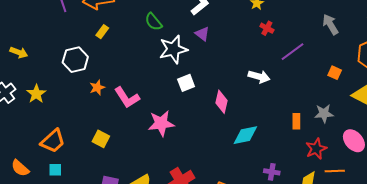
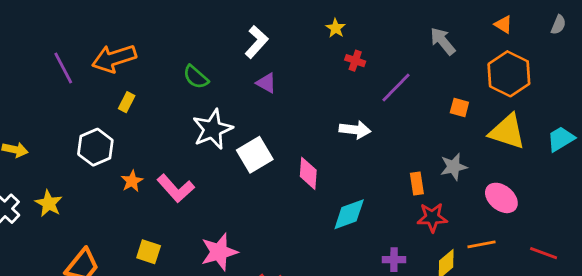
white star: (173, 49) -> (212, 129), moved
white square: (186, 83) -> (255, 155), size x1.4
pink star: (161, 123) -> (219, 252), moved
red star: (316, 149) -> (432, 217), moved, turned 30

